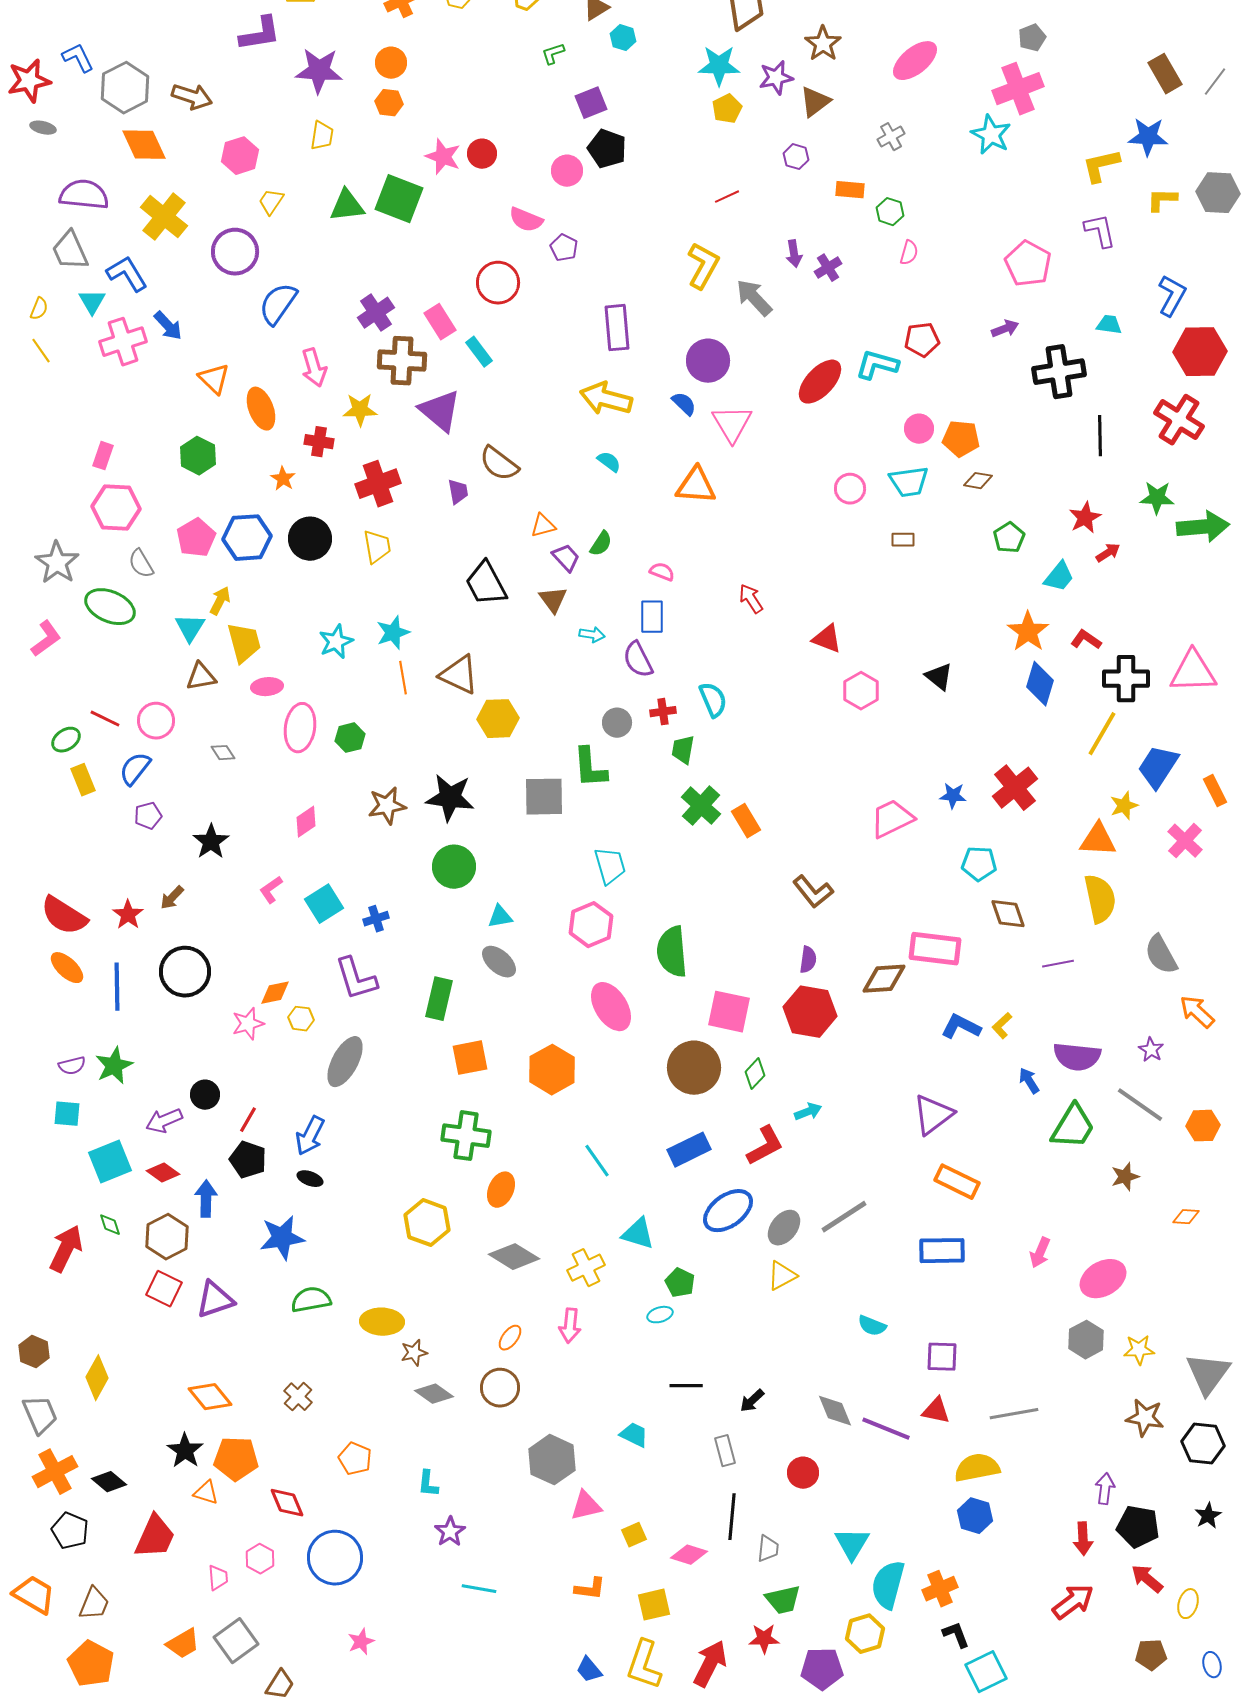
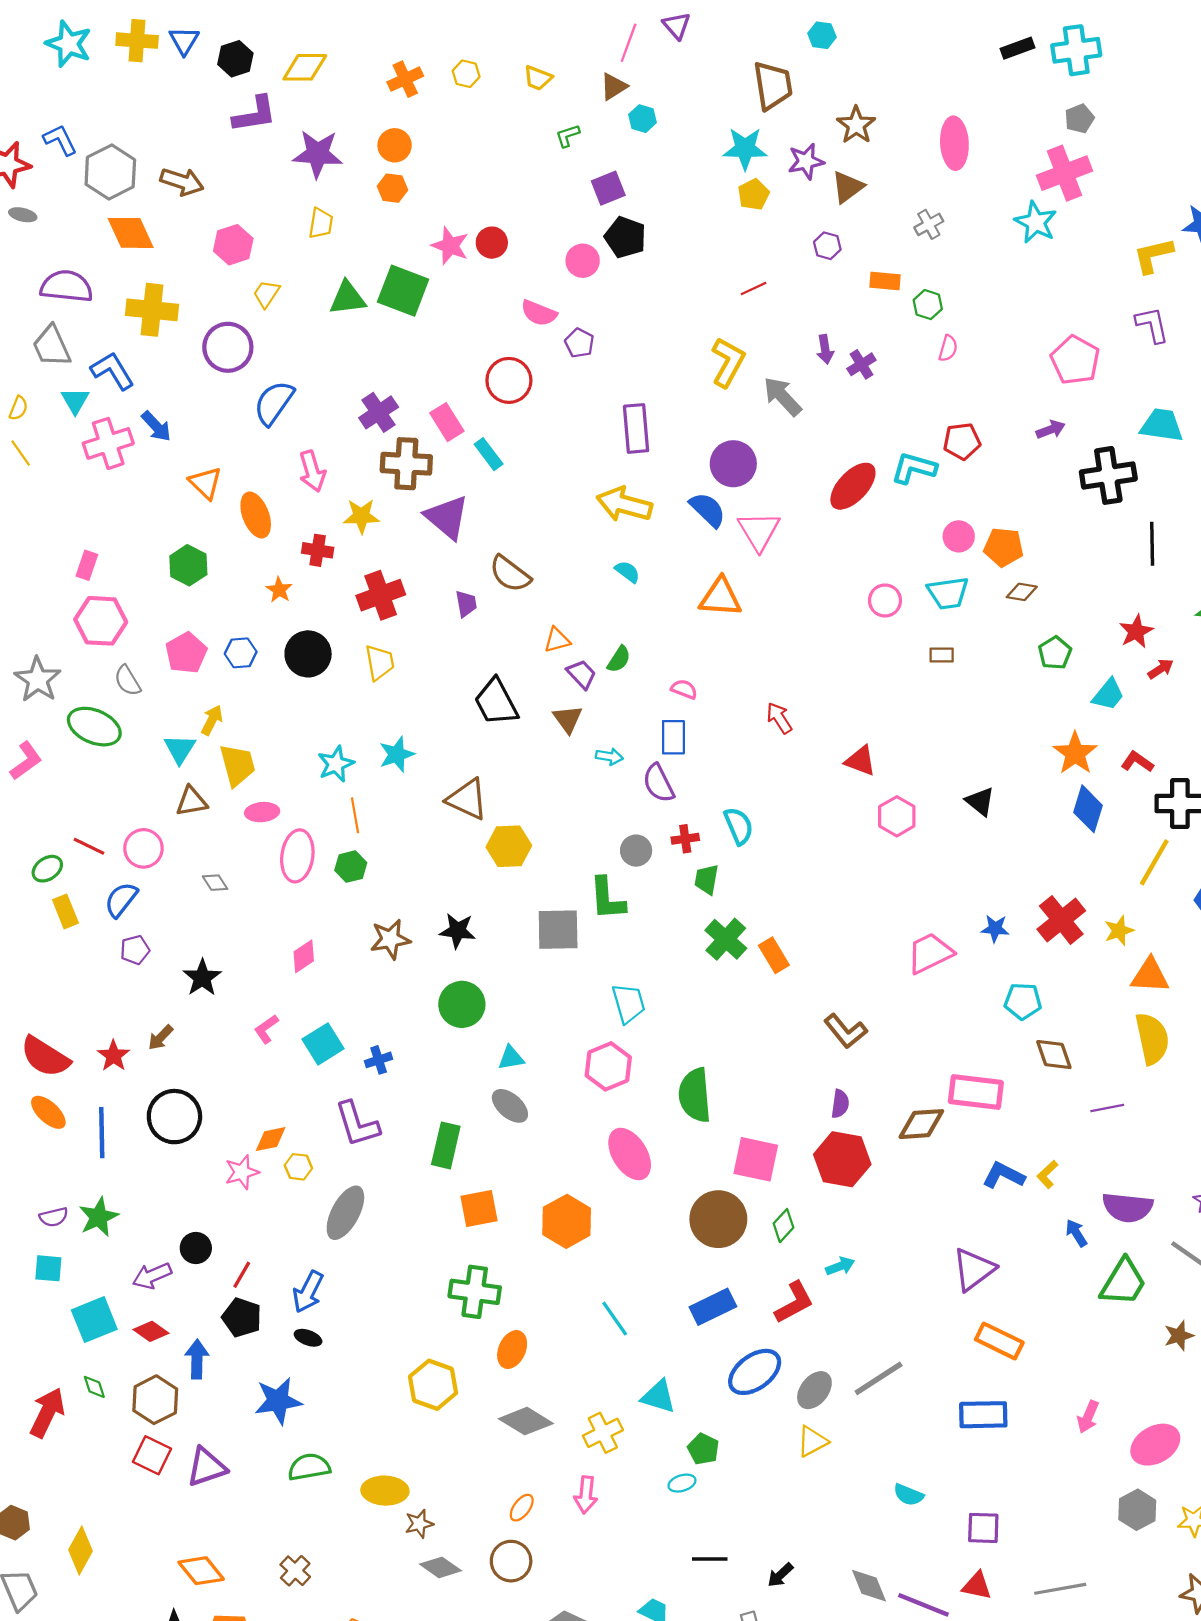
pink ellipse: (915, 61) -> (954, 143), turned -54
yellow cross: (164, 217) -> (152, 310), turned -33
cyan trapezoid: (1109, 325) -> (1162, 425), size x1.6
blue semicircle: (684, 404) -> (708, 510), size x1.4
blue hexagon: (247, 538) -> (241, 653), size x0.6
orange line: (403, 678) -> (355, 815), moved
black star: (450, 798) -> (458, 931), size x0.7
yellow star: (1124, 806) -> (1119, 931), moved

